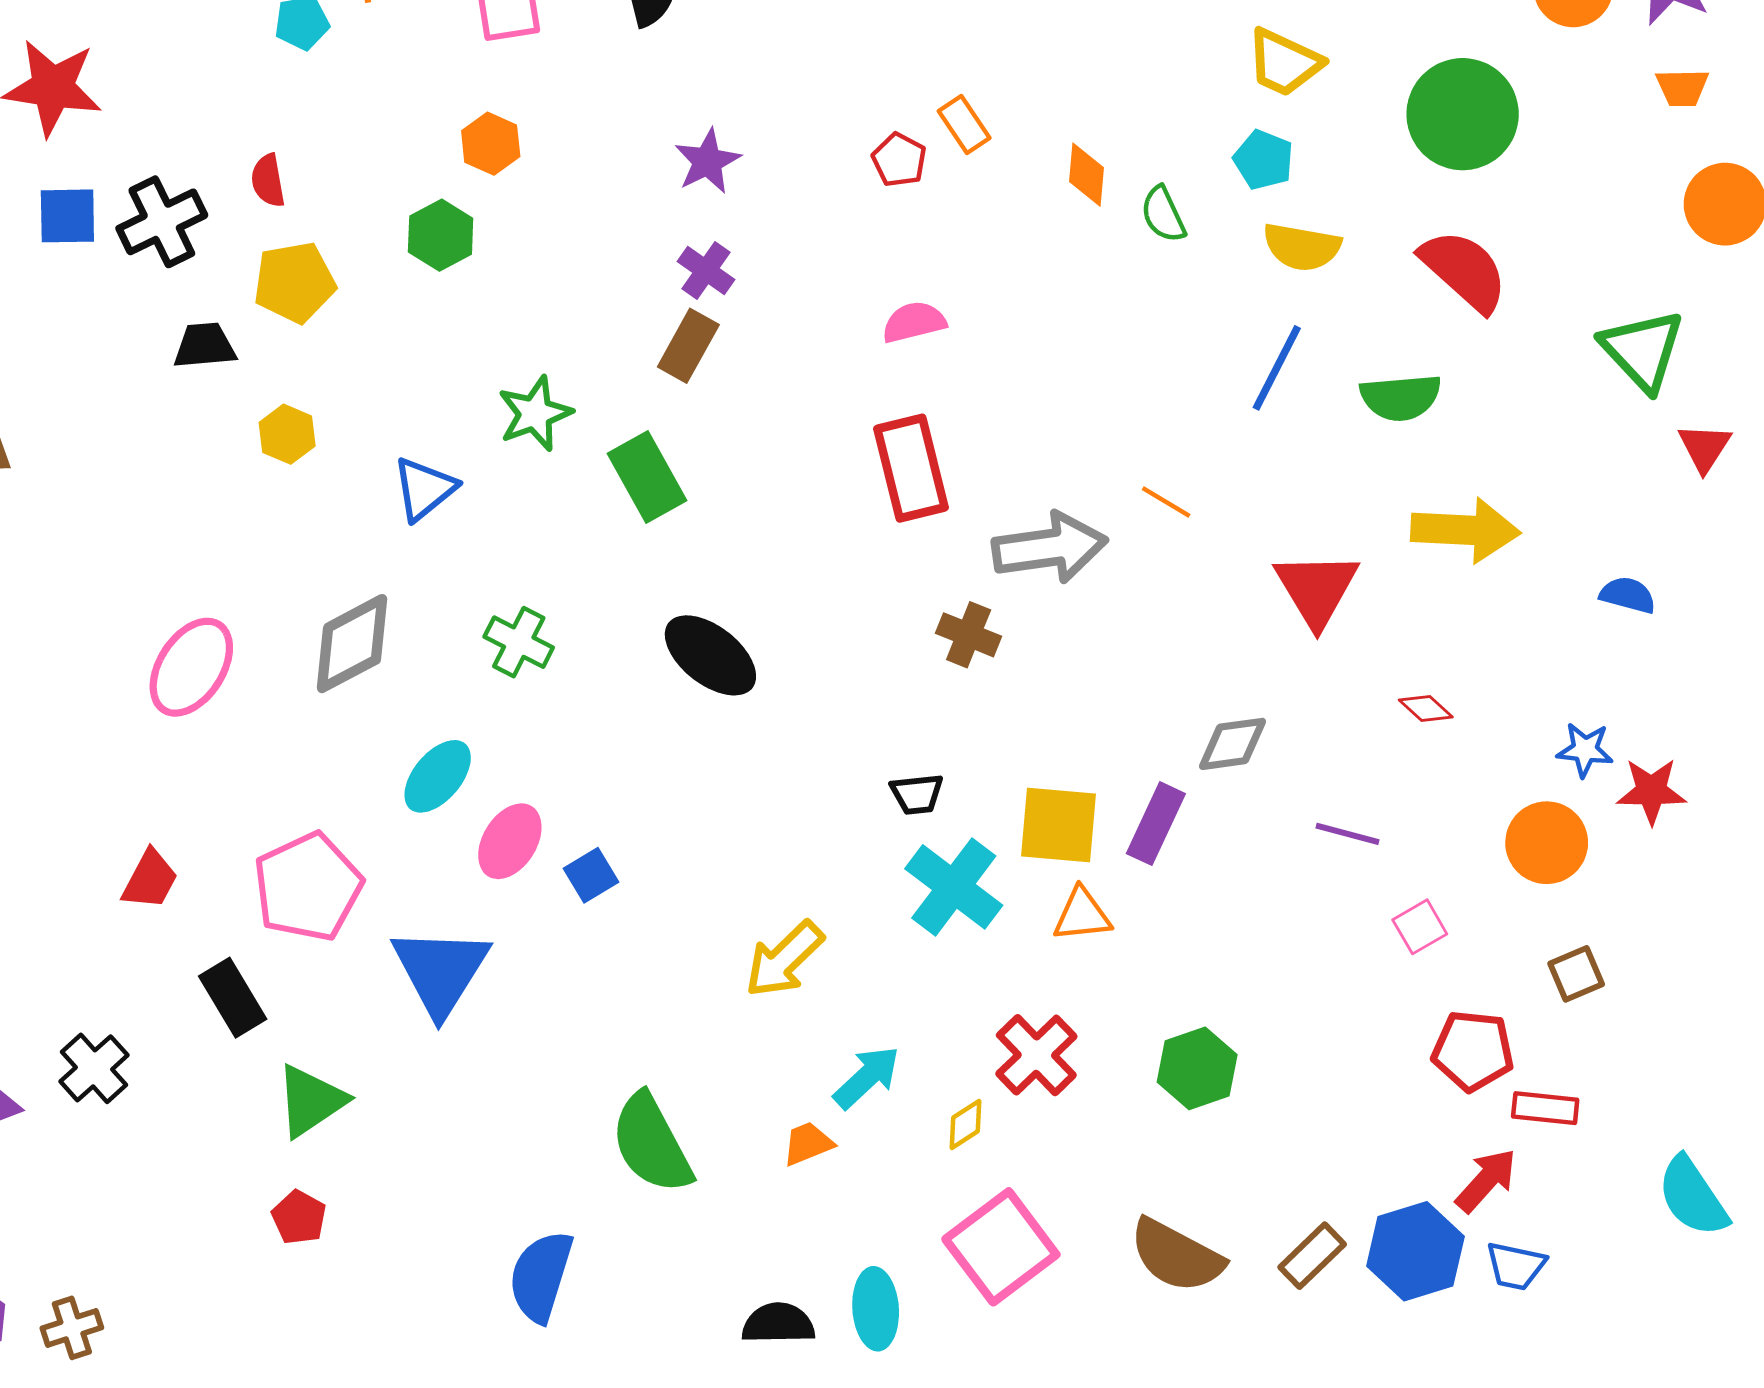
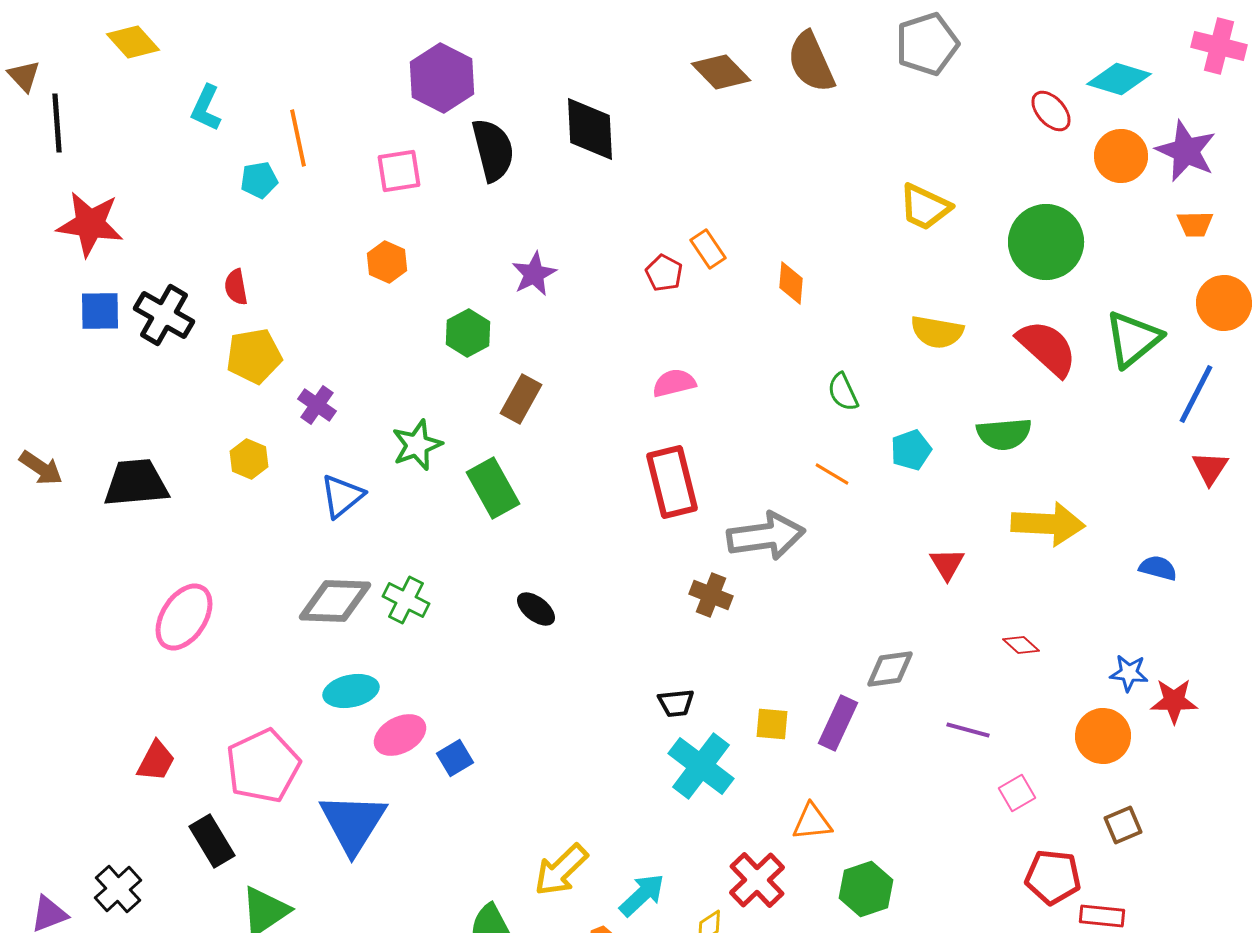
cyan pentagon: (1263, 160) -> (911, 450), moved, turned 30
green semicircle: (1163, 214) -> (843, 392), moved
black cross: (162, 222) -> (164, 315), turned -34
green hexagon: (441, 235) -> (468, 333), moved
purple cross: (706, 270) -> (317, 405), moved
black trapezoid: (205, 346) -> (136, 483), moved, size x1.5
green triangle: (1643, 350) -> (1133, 339), moved, turned 34
blue line: (1277, 368) -> (1196, 394), moved
orange line: (1166, 502) -> (832, 474), moved
red triangle: (1317, 589) -> (947, 564), size x0.6
gray diamond: (352, 644) -> (335, 601), moved, turned 30
black ellipse: (710, 655) -> (536, 609), size x0.6
cyan ellipse: (438, 776) -> (351, 691), turned 38
yellow square: (1058, 825) -> (772, 724), size x0.6
pink ellipse: (510, 841) -> (400, 735), turned 30
orange triangle: (1082, 915) -> (812, 822), moved
yellow arrow: (784, 959) -> (561, 870), moved

